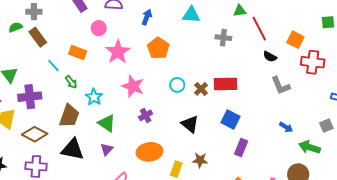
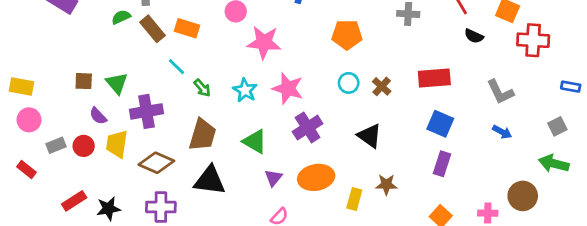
orange pentagon: (158, 48) -> (347, 35), moved, turned -30
orange rectangle: (78, 52) -> (187, 28), moved
pink star: (118, 52) -> (264, 42), turned -30
red rectangle: (226, 84) -> (434, 78), moved
gray L-shape: (281, 86) -> (500, 92), moved
cyan star: (94, 97) -> (245, 90), moved
purple cross: (146, 115) -> (308, 128), size x1.5
blue square: (231, 120) -> (440, 124), moved
green arrow: (310, 147) -> (554, 163), moved
purple triangle: (107, 149) -> (273, 178), moved

